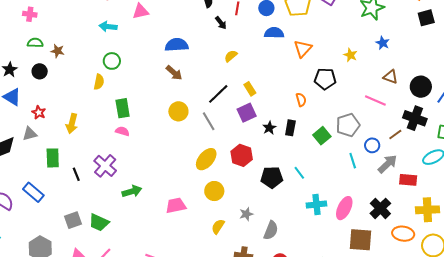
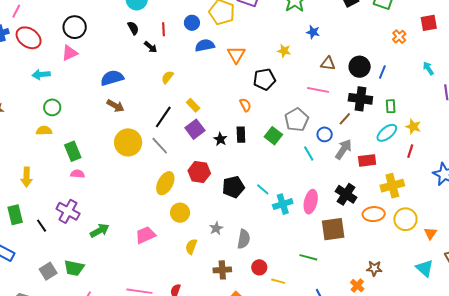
yellow semicircle: (99, 82) -> (44, 131), turned -91
yellow circle: (178, 111) -> (128, 142), size x1.4
cyan line: (299, 173) -> (263, 189), moved

